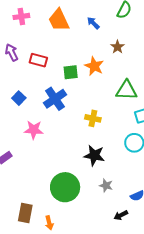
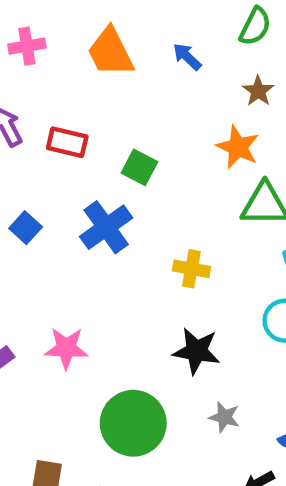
brown star: (118, 47) -> (258, 91), moved
orange star: (94, 66) -> (238, 147), moved
green square: (71, 72) -> (139, 167), turned 35
pink star: (34, 130) -> (66, 348), moved

